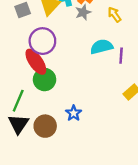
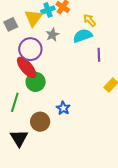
gray star: (83, 12) -> (53, 35), moved
cyan semicircle: (102, 47) -> (83, 36), moved
black triangle: (18, 124) -> (19, 138), moved

